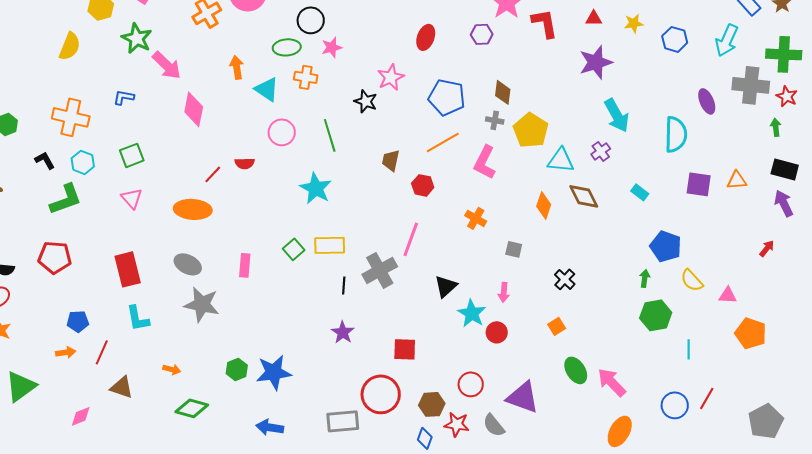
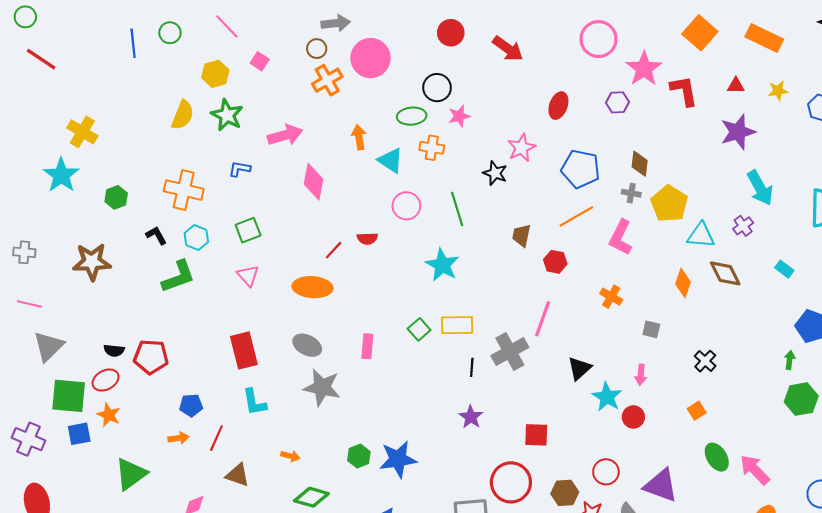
green star: (137, 38) -> (227, 115), moved
pink arrow: (167, 65) -> (285, 135), turned -60
red pentagon: (55, 257) -> (151, 357), moved

